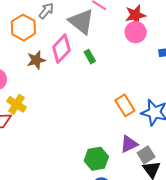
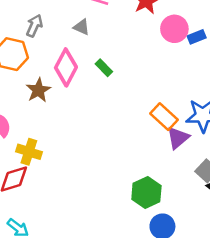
gray triangle: (81, 21) -> (82, 27), size x0.5
pink circle: (136, 32) -> (174, 29), moved
purple triangle: (129, 144) -> (178, 138), moved

